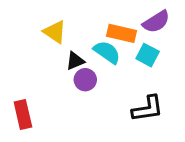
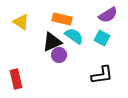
yellow triangle: (55, 32) -> (21, 22), moved
orange rectangle: (121, 33) -> (62, 19), moved
black triangle: (75, 61) -> (52, 42), size x1.5

